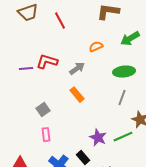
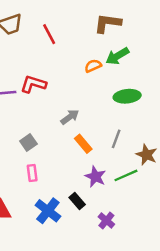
green arrow: (130, 39) -> (117, 56), moved
gray arrow: (77, 69) -> (70, 117), moved
orange rectangle: (77, 95) -> (83, 144), moved
gray line: (122, 98) -> (116, 139), moved

